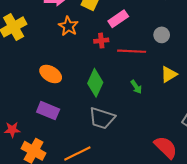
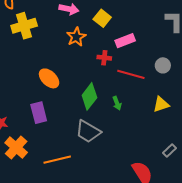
green arrow: (136, 87) -> (117, 103), moved
purple rectangle: (48, 111) -> (39, 113), turned 40

